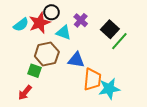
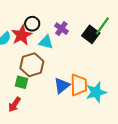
green line: (119, 41) -> (102, 26), moved
blue triangle: (76, 60) -> (62, 86), moved, turned -42

